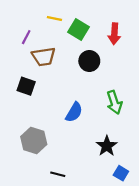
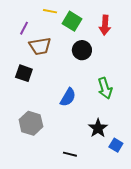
blue square: (121, 173) -> (116, 145), moved
black line: (58, 174) -> (70, 154), moved

